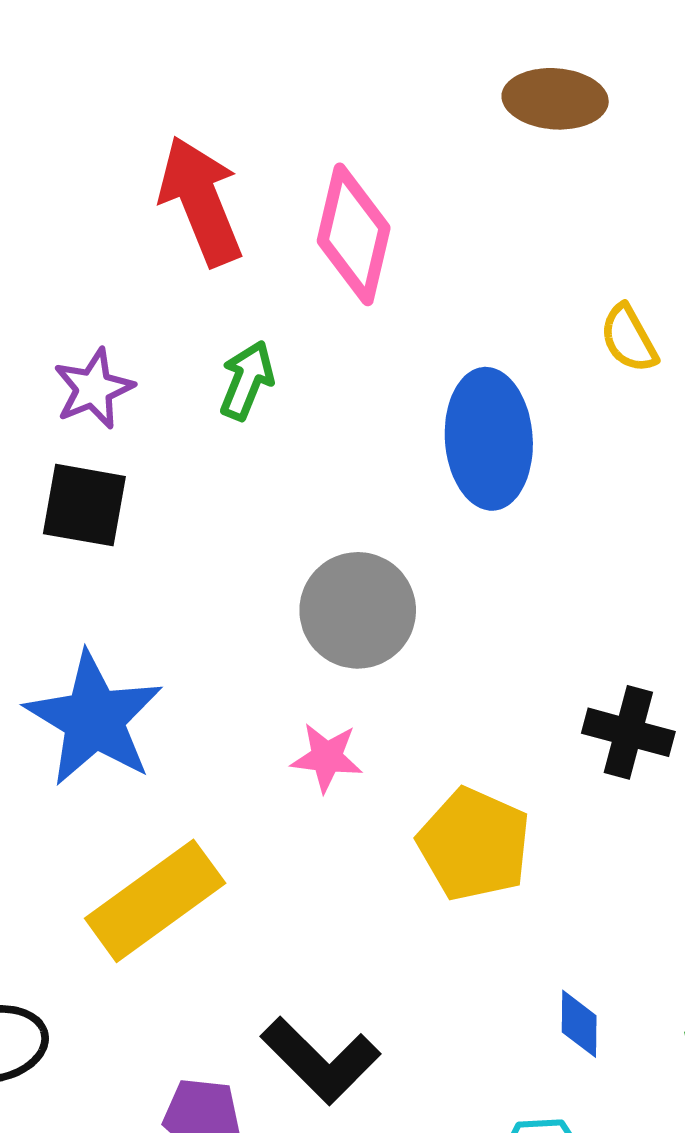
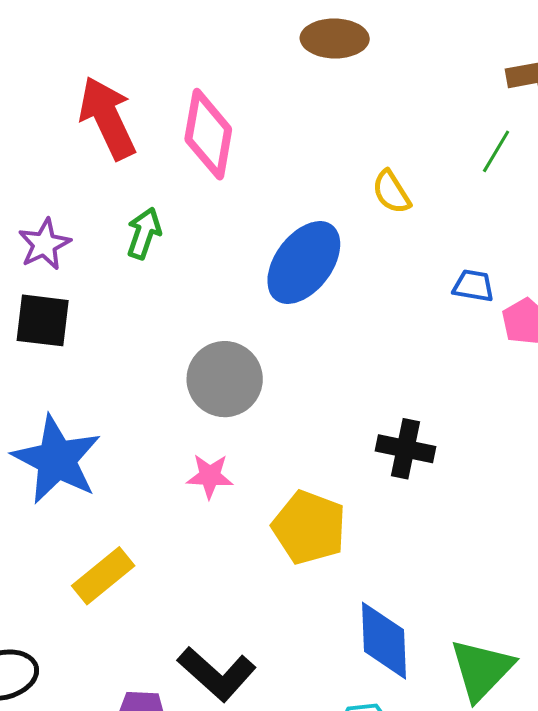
blue ellipse: (489, 439) -> (304, 263), turned 44
yellow rectangle: (155, 901) -> (103, 576), size x0.7
blue diamond: (579, 1024) -> (384, 641), size x1.8

